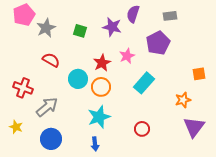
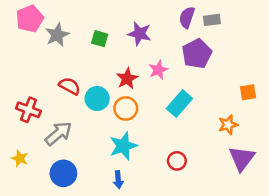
purple semicircle: (133, 14) -> (187, 17), moved
red semicircle: (51, 60) -> (70, 86), moved

